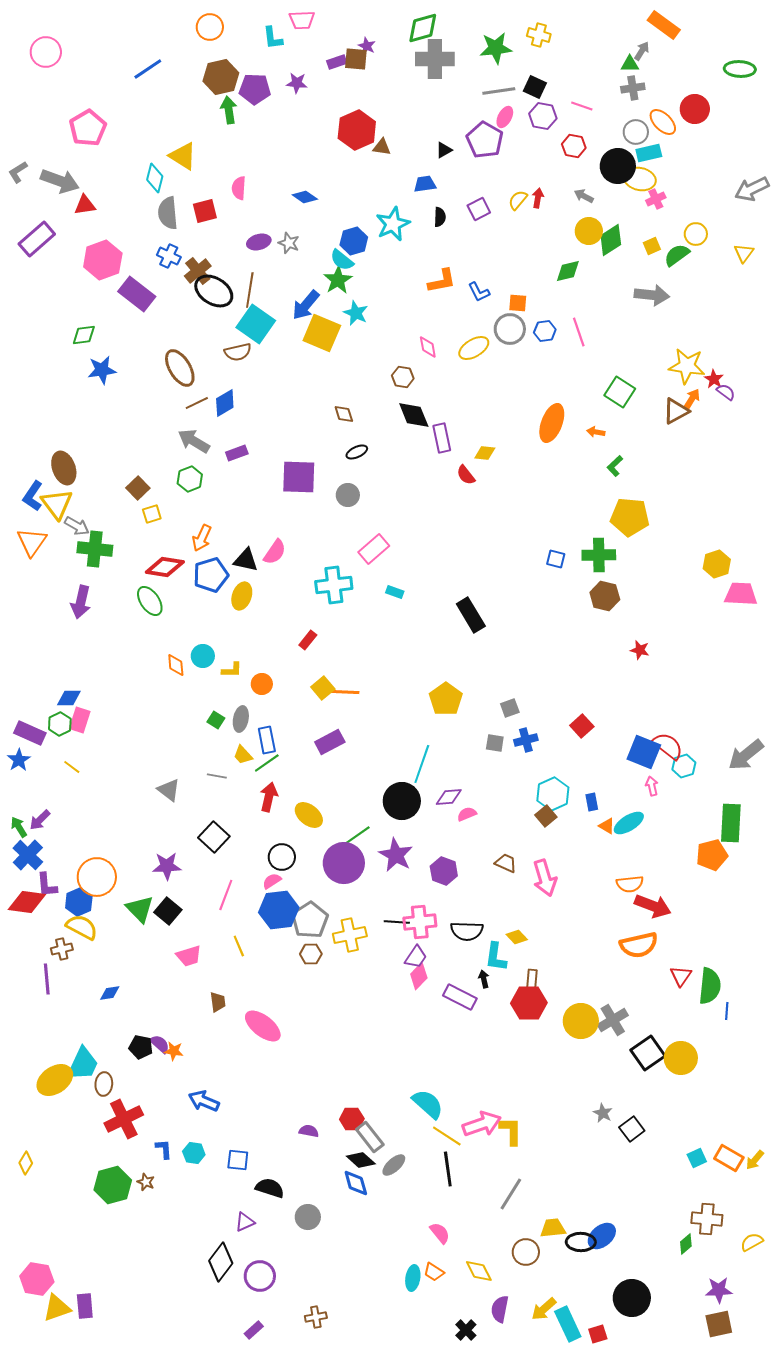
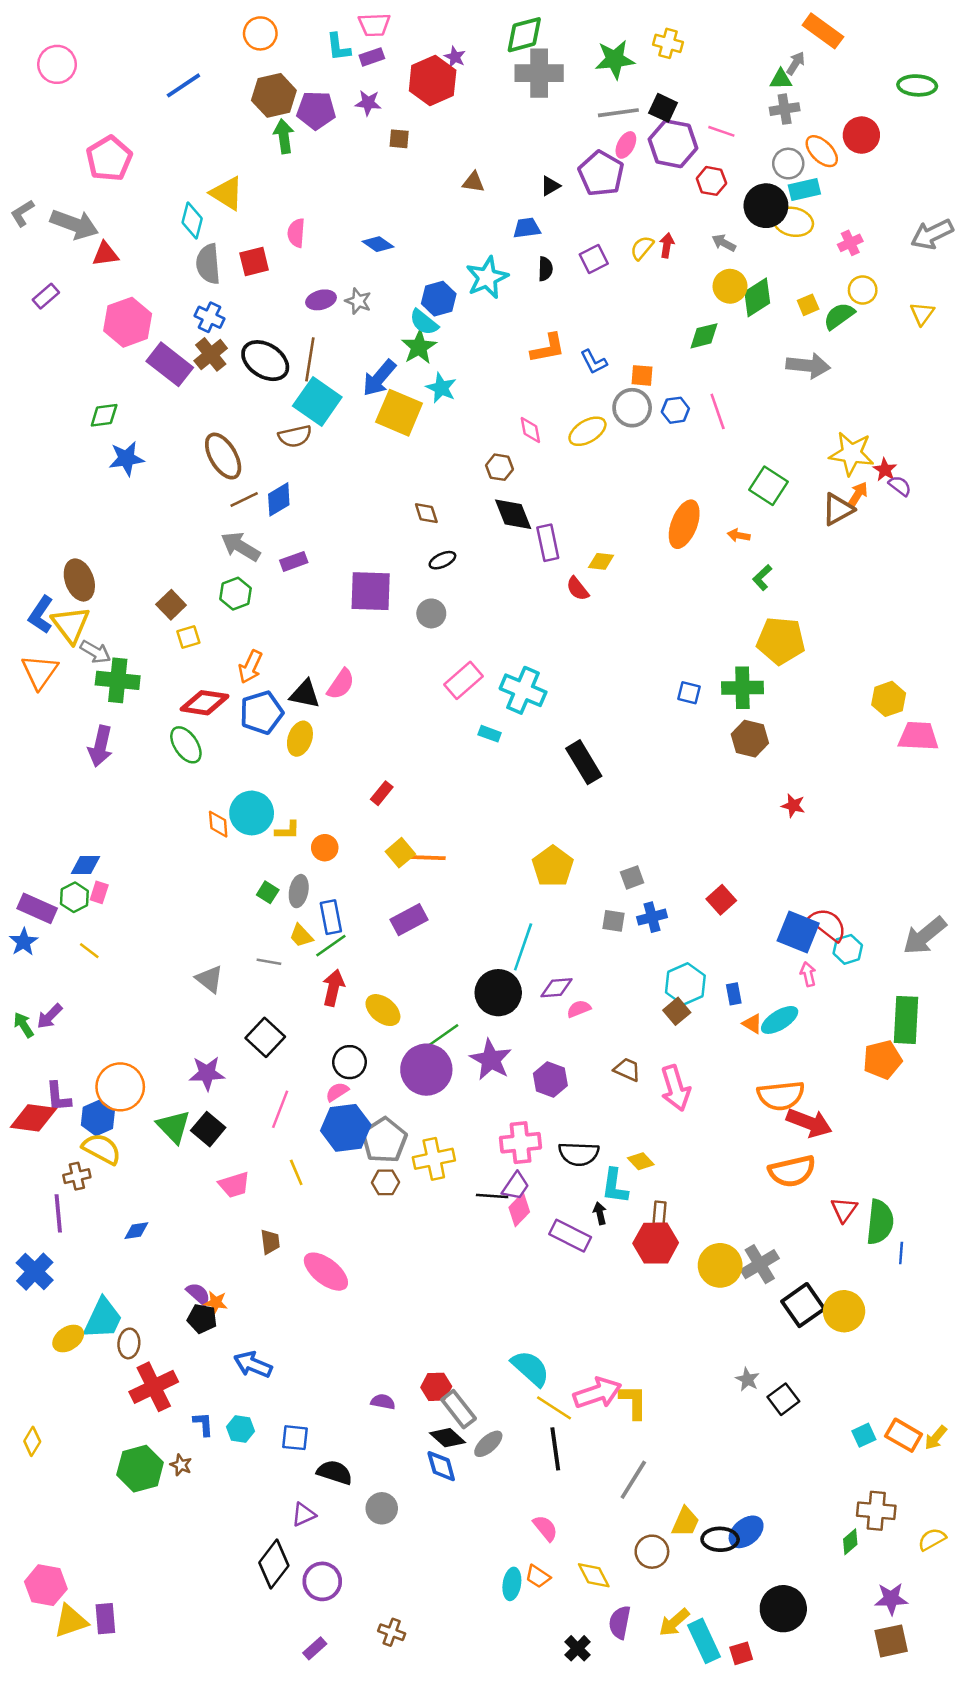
brown square: (356, 59) -> (399, 139), moved, size x0.7
purple rectangle: (337, 62) -> (372, 57), moved
purple hexagon: (543, 116) -> (673, 144), size x1.4
red hexagon: (357, 130) -> (433, 81), moved
pink cross: (656, 199) -> (850, 243), moved
purple rectangle: (37, 239) -> (46, 296), size x0.6
brown cross: (198, 271) -> (211, 354), moved
cyan cross: (334, 585) -> (523, 690), moved, turned 30
cyan circle: (203, 656) -> (252, 813), size x1.5
pink rectangle: (80, 720) -> (99, 892), size x0.7
blue cross: (28, 855) -> (35, 1272), moved
orange semicircle: (630, 884) -> (781, 1096), size x1.4
black line: (397, 922) -> (492, 1196), moved
black pentagon: (141, 1047) -> (202, 1319), moved
yellow ellipse: (55, 1080) -> (68, 1338), size x0.7
yellow trapezoid: (553, 1228) -> (685, 1522), turned 120
brown cross: (316, 1317) -> (392, 1632), turned 30

